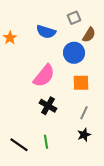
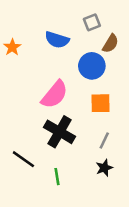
black cross: (48, 106) -> (60, 132), size x1.4
black line: (19, 145) -> (23, 159), moved

